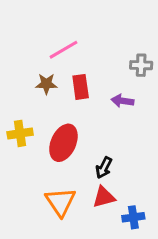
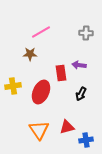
gray cross: (141, 65) -> (86, 33), moved
red rectangle: (81, 87) -> (61, 73), moved
black arrow: (104, 168) -> (81, 94), moved

